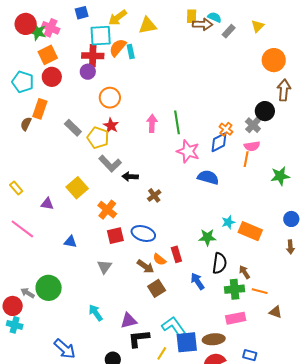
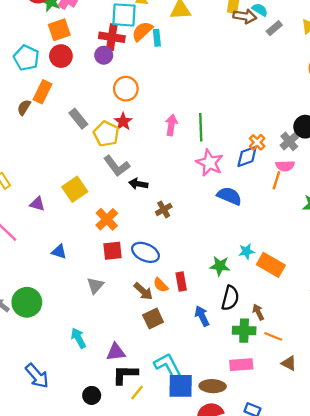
yellow line: (162, 353) -> (137, 393), moved

